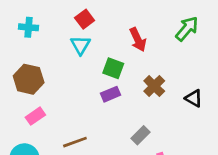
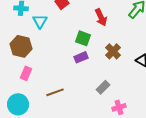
cyan triangle: (80, 45) -> (40, 21), moved
pink rectangle: (35, 116) -> (26, 73), turned -32

